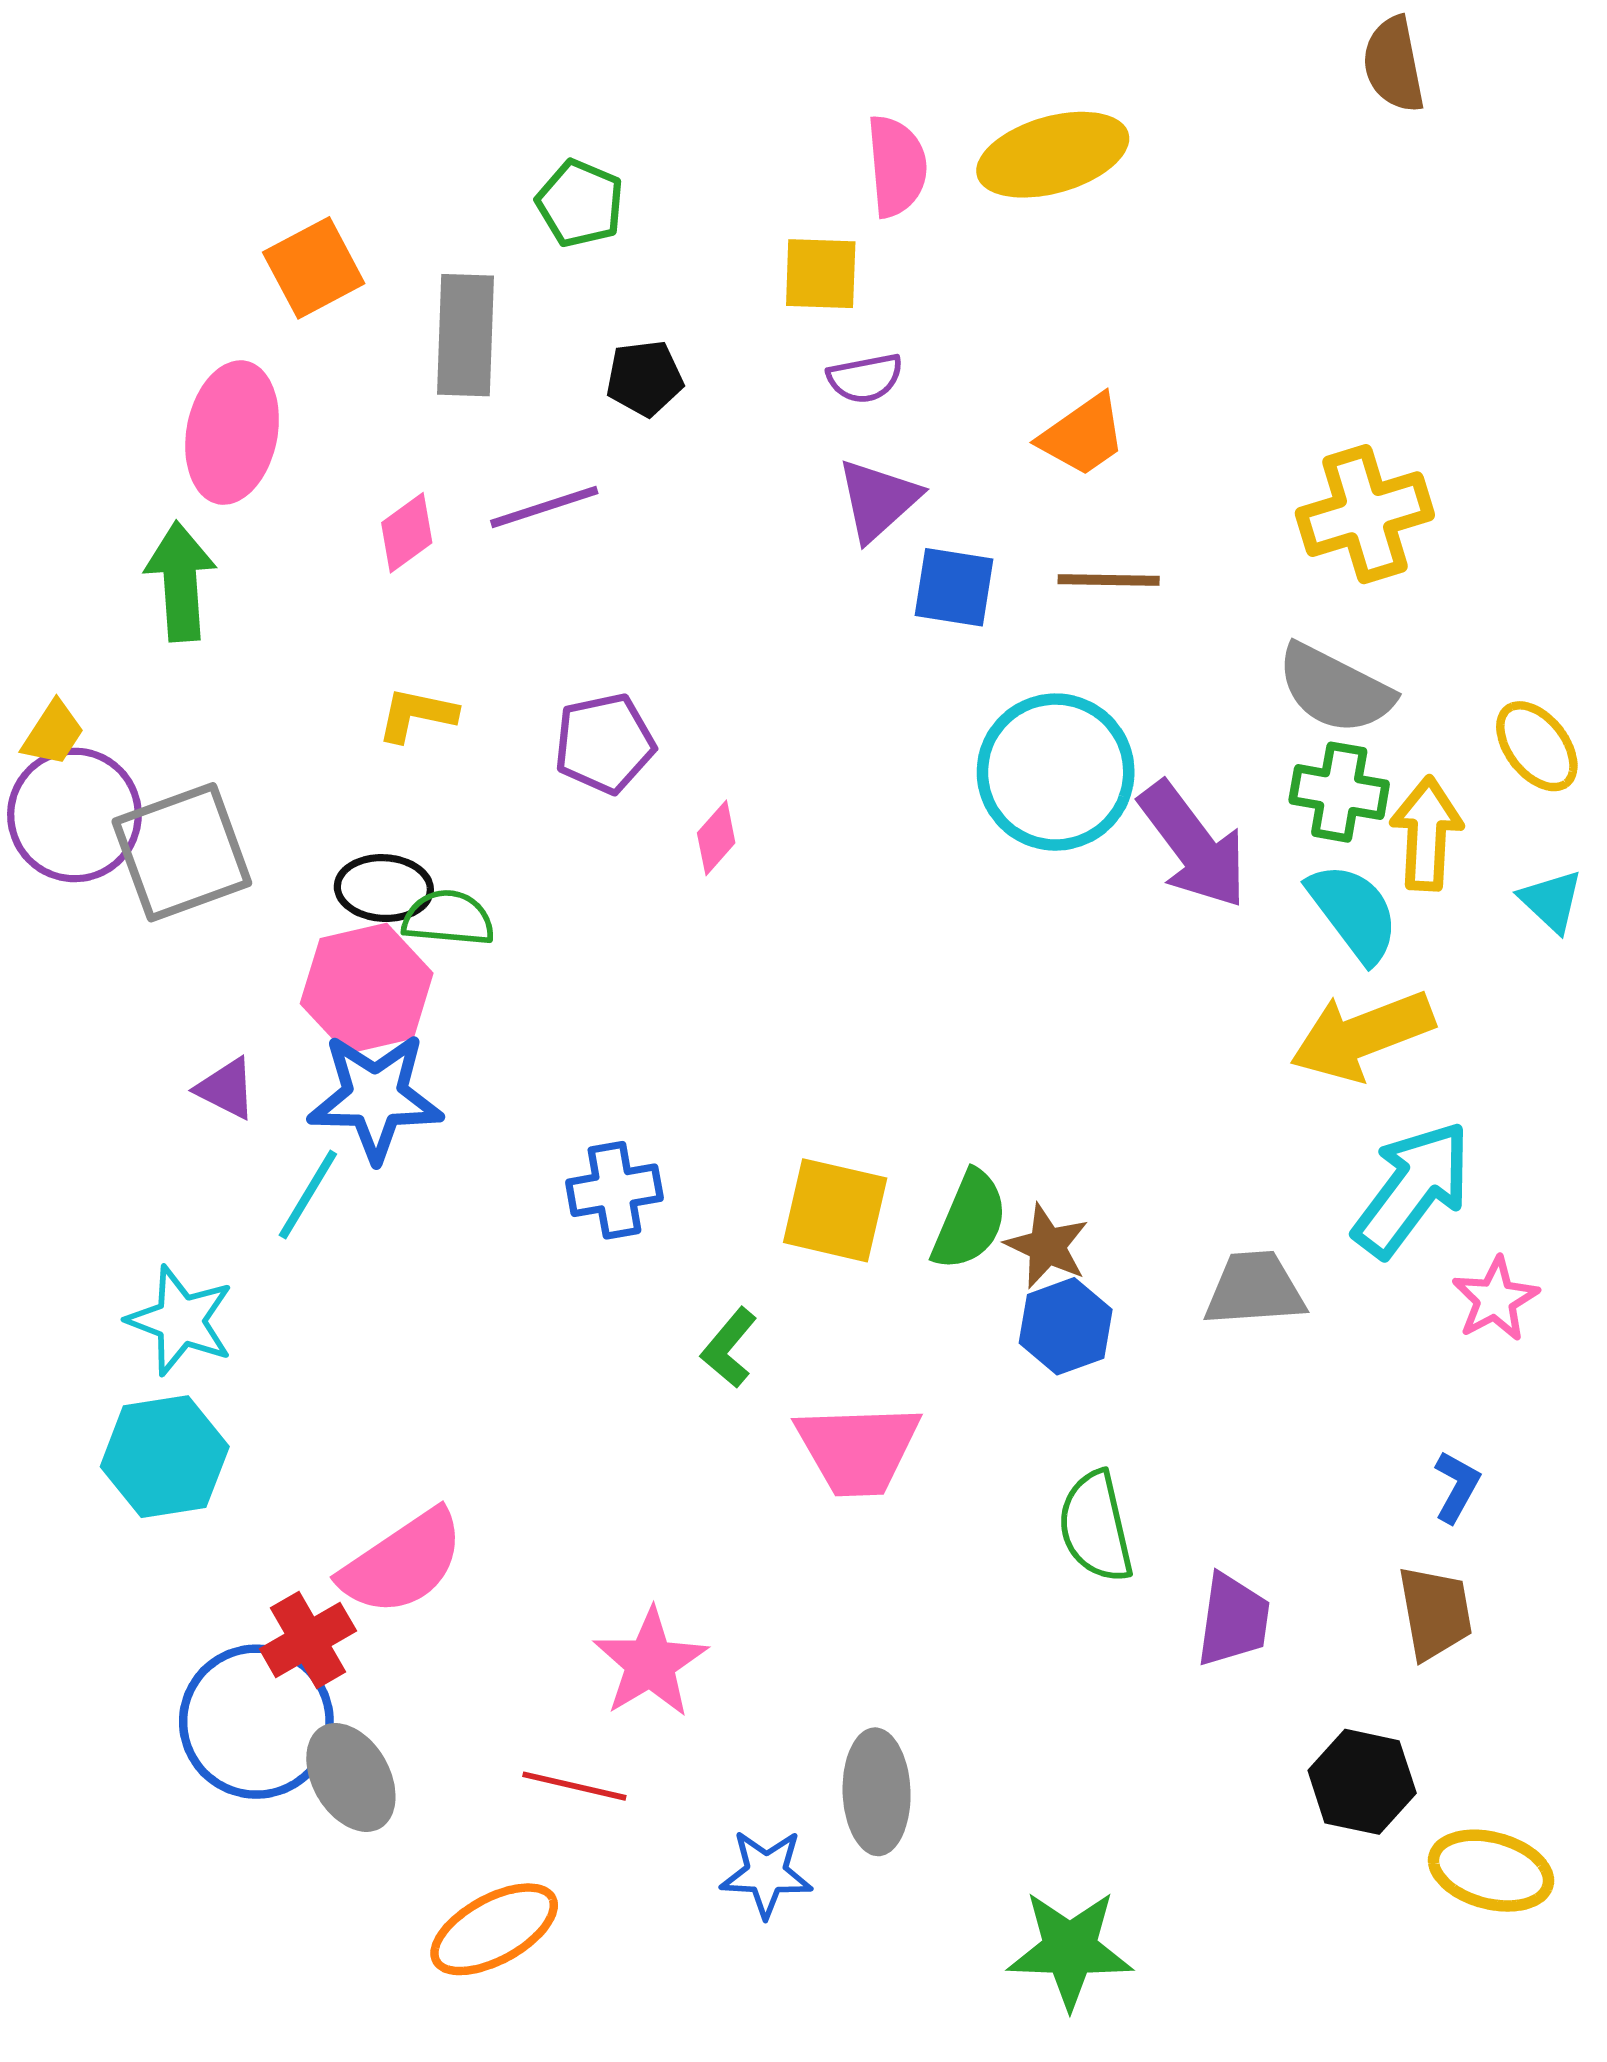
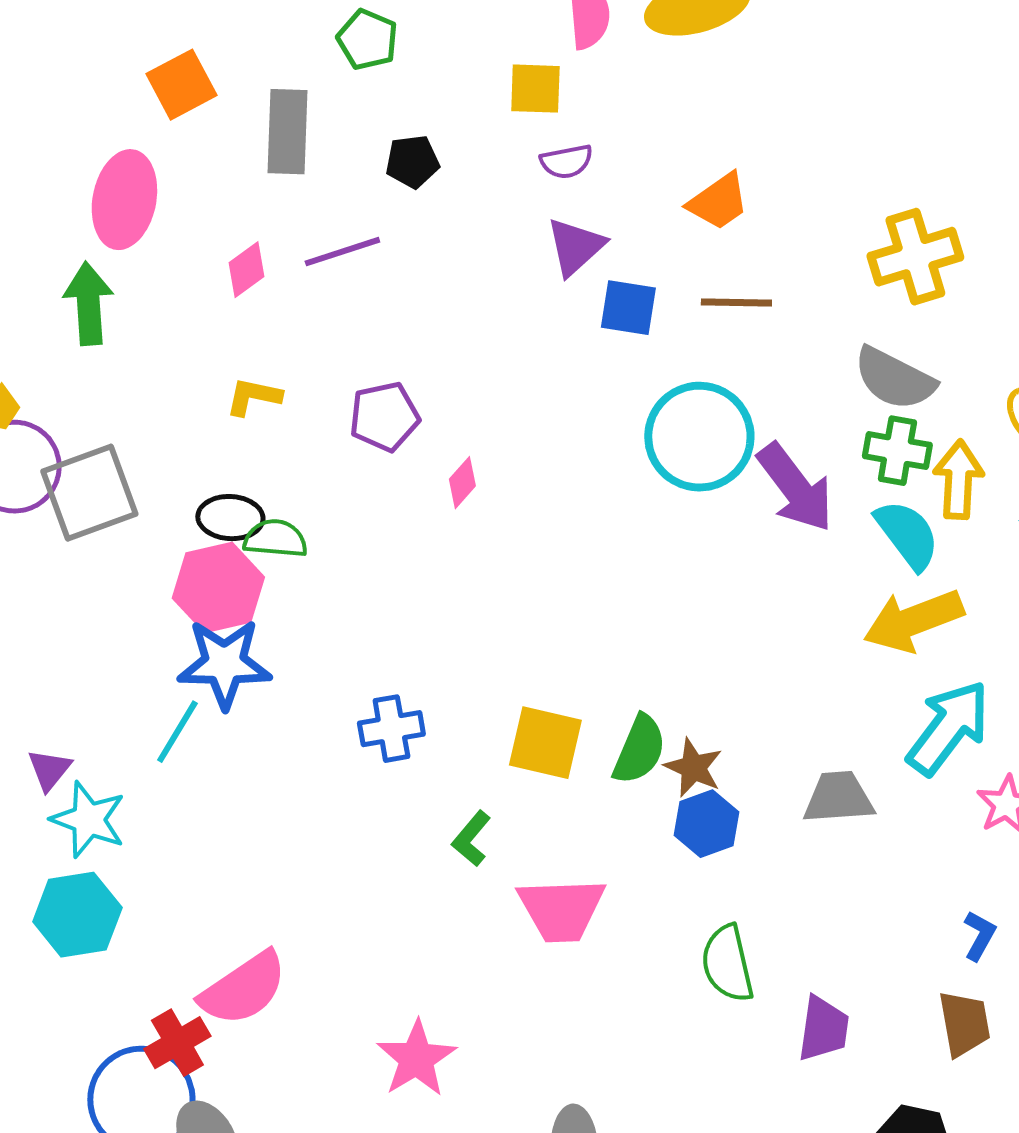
purple triangle: (226, 1089) -> (49, 770), moved, turned 42

